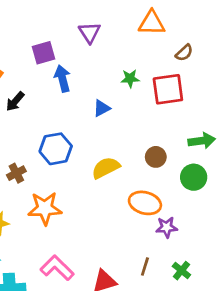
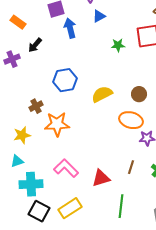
green star: (130, 78) -> (118, 45), moved
blue triangle: (102, 108) -> (99, 16), moved
brown circle: (156, 157) -> (139, 94), moved
brown cross: (16, 173) -> (36, 106), moved

